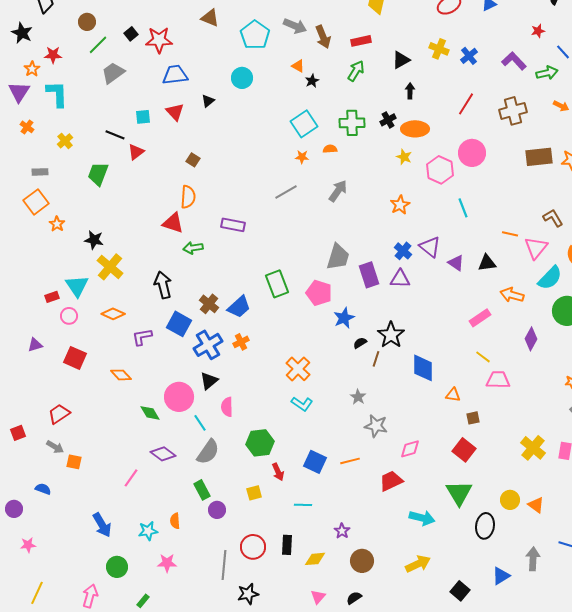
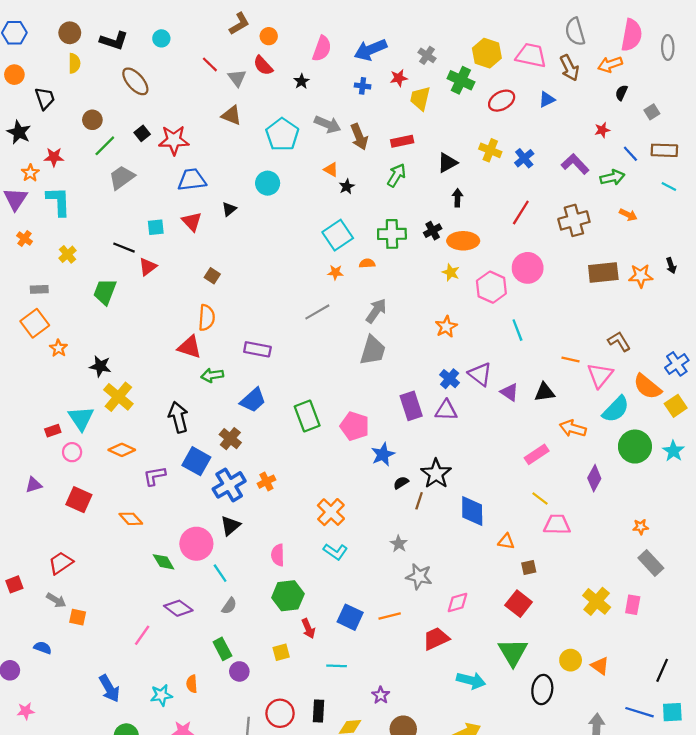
gray trapezoid: (338, 257) -> (373, 350), moved
blue trapezoid: (239, 307) -> (253, 400), moved
pink semicircle: (227, 407) -> (278, 555), moved
gray semicircle: (208, 452) -> (229, 606), size x0.6

